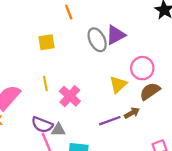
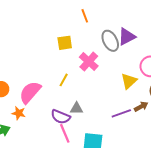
yellow line: (45, 84) -> (64, 80), turned 40
pink cross: (70, 96) -> (89, 62), moved
gray triangle: (58, 130) -> (77, 108), moved

